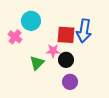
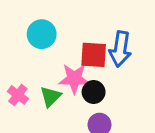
pink cross: (15, 37) -> (18, 95), moved
pink star: (53, 51) -> (74, 79), size x1.5

